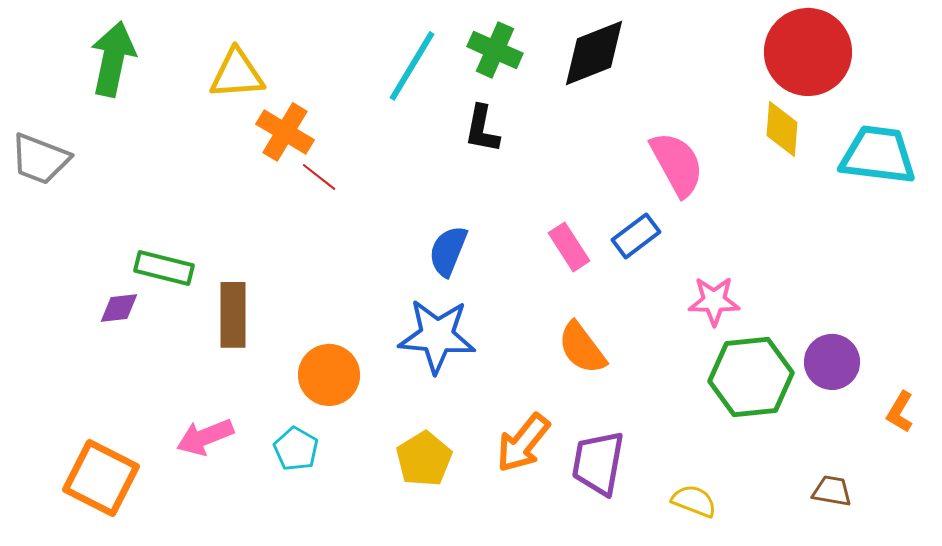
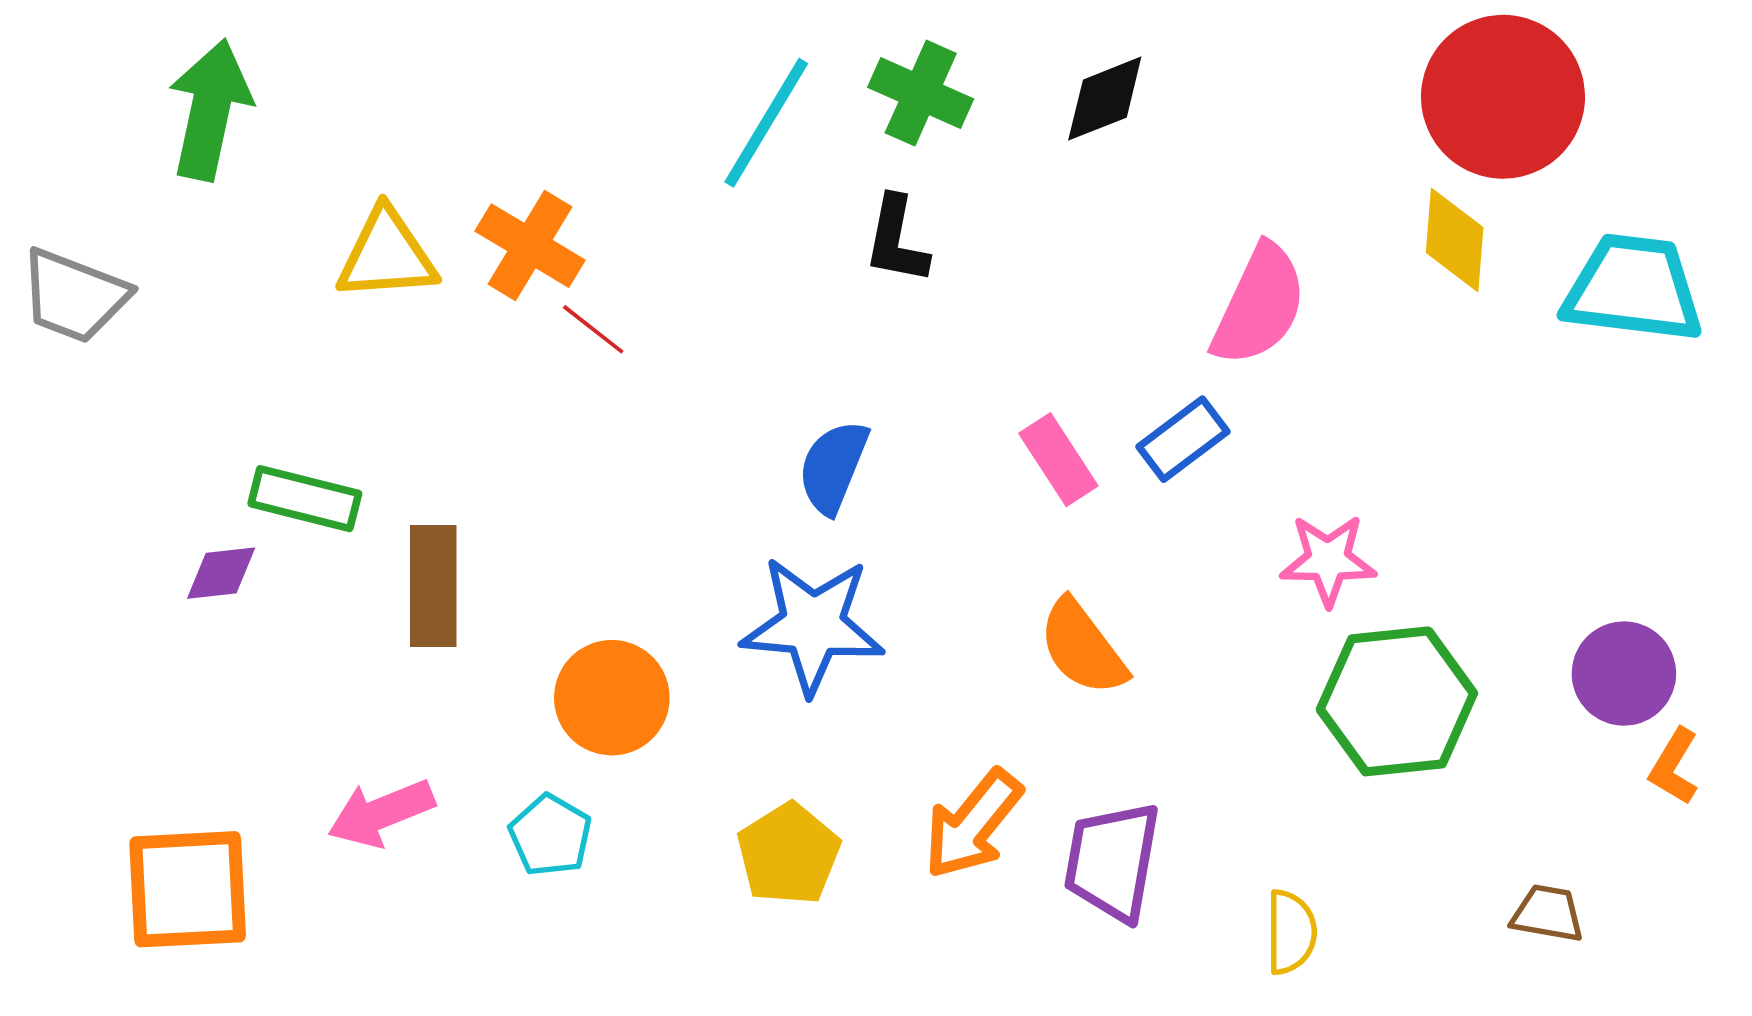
black diamond: (594, 53) -> (1105, 99), size x0.7
yellow triangle: (237, 74) -> (387, 255), moved
pink semicircle: (677, 164) -> (1259, 305), turned 54
purple circle: (832, 362) -> (1624, 674), moved
orange square: (101, 478) -> (188, 889), turned -30
yellow semicircle: (694, 501) -> (1291, 932), turned 69

